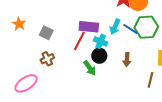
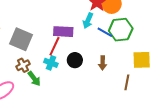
cyan arrow: (115, 27) -> (88, 21), moved
gray square: (46, 33) -> (21, 39), size x1.6
cyan cross: (101, 41) -> (51, 63), moved
green arrow: (90, 68) -> (34, 79), moved

